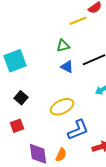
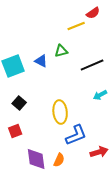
blue triangle: (67, 67) -> (41, 61), moved
yellow ellipse: (62, 107) -> (60, 112), turned -70

